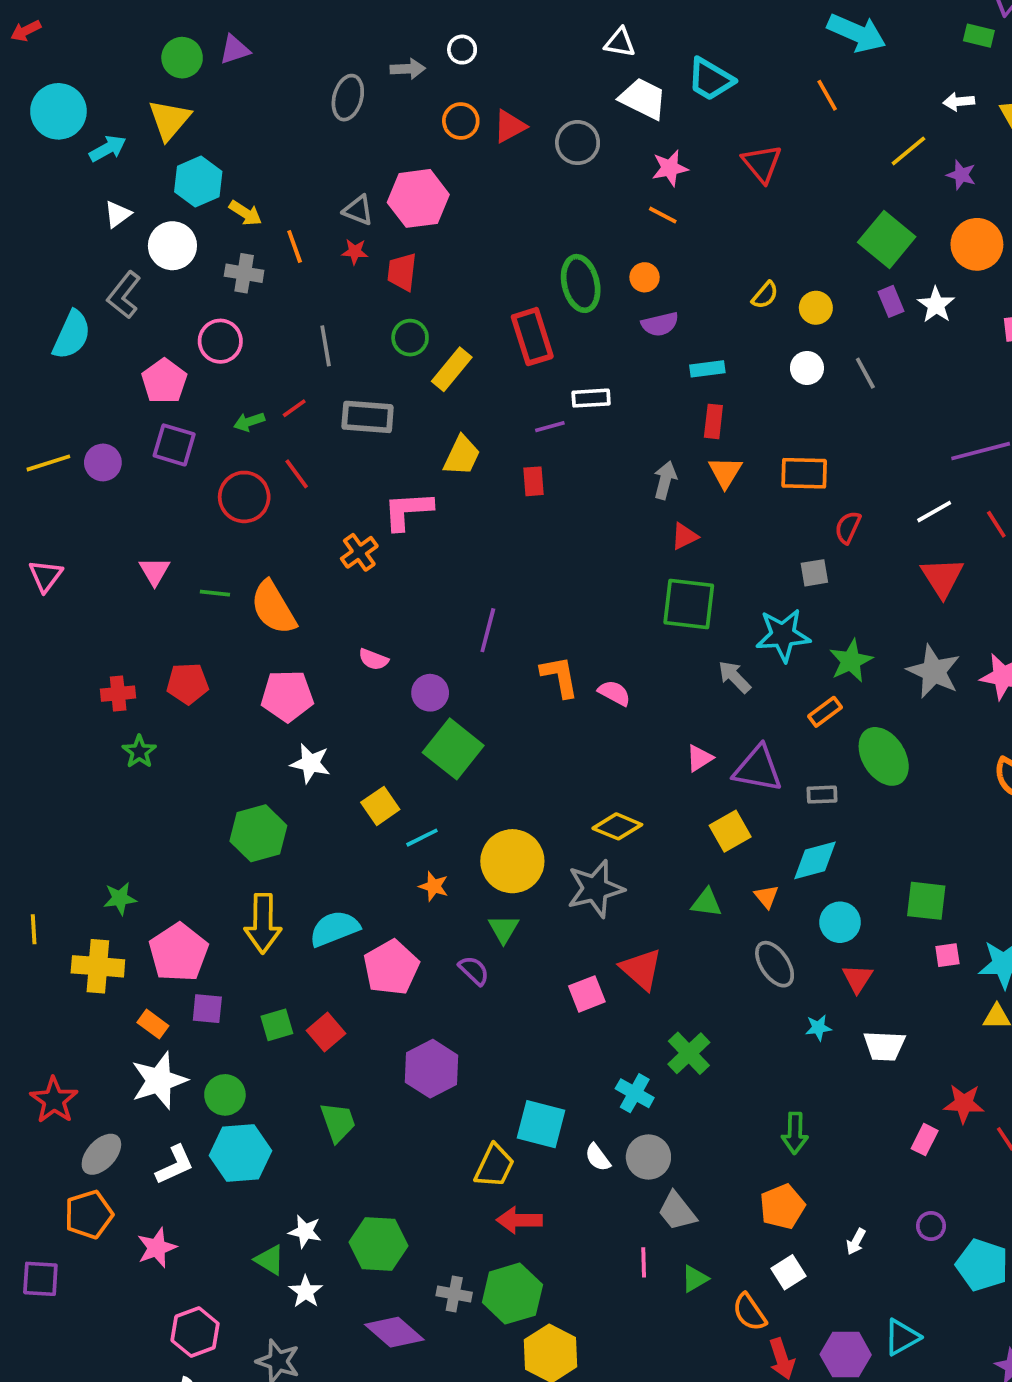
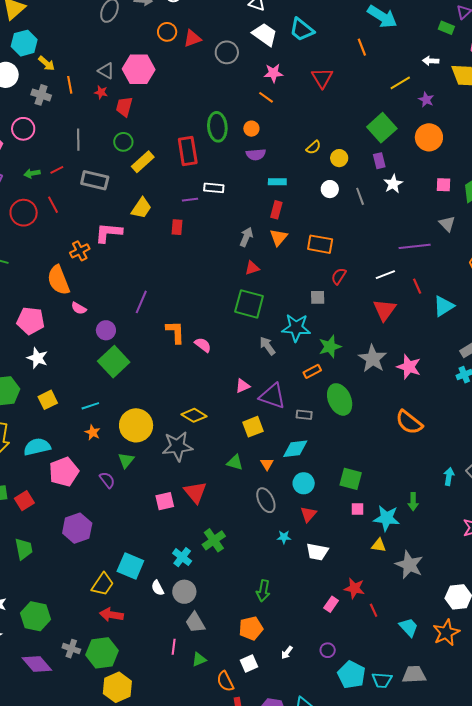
white star: (936, 305) -> (393, 184), moved
orange semicircle: (273, 608) -> (58, 280), moved
yellow square: (380, 806) -> (48, 400), moved

